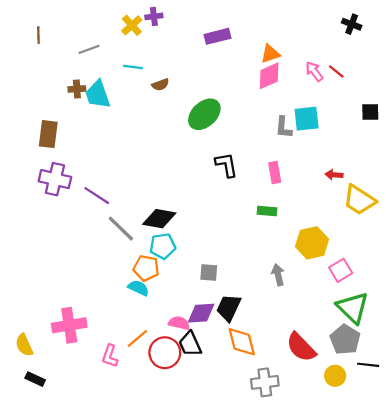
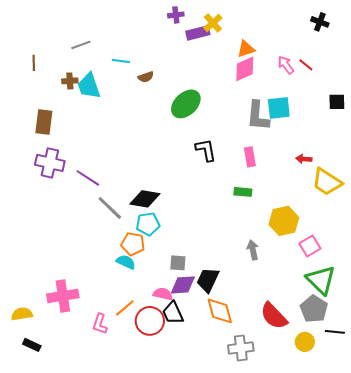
purple cross: (154, 16) -> (176, 15), moved
yellow cross: (132, 25) -> (213, 23), moved
brown line: (38, 35) -> (34, 63), moved
gray L-shape: (283, 127) -> (258, 116), size x1.5
gray square: (209, 272) -> (178, 263), moved
yellow semicircle: (24, 345) -> (22, 314), turned 105

